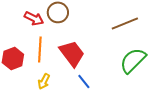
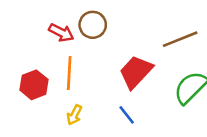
red trapezoid: (72, 53) -> (136, 72), moved, turned -100

